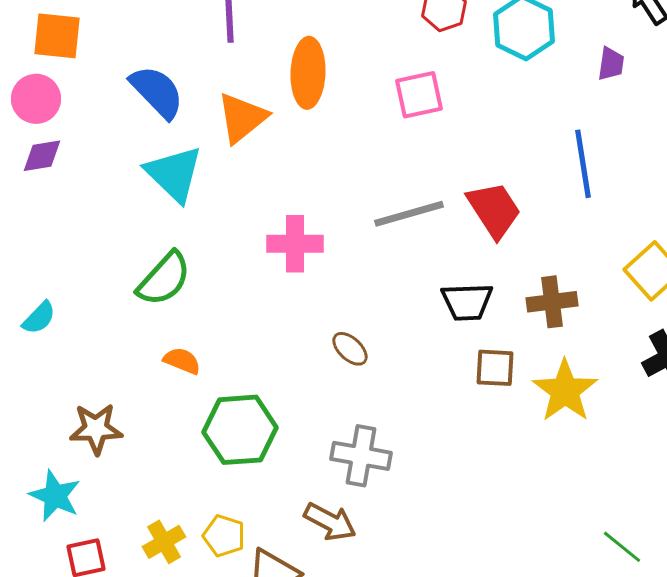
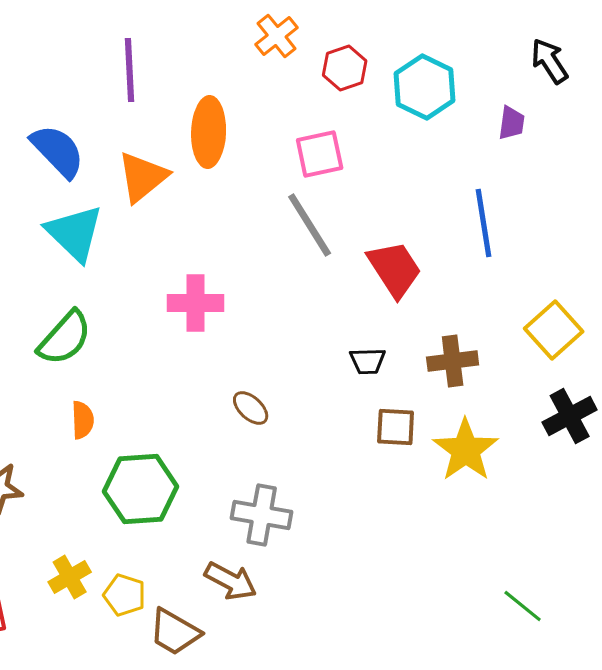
gray line: (409, 214) -> (310, 225), moved, turned 74
black trapezoid: (467, 302) -> (368, 361), size x0.7
orange semicircle: (182, 361) -> (83, 420), turned 66
yellow cross: (164, 542) -> (70, 577), moved

